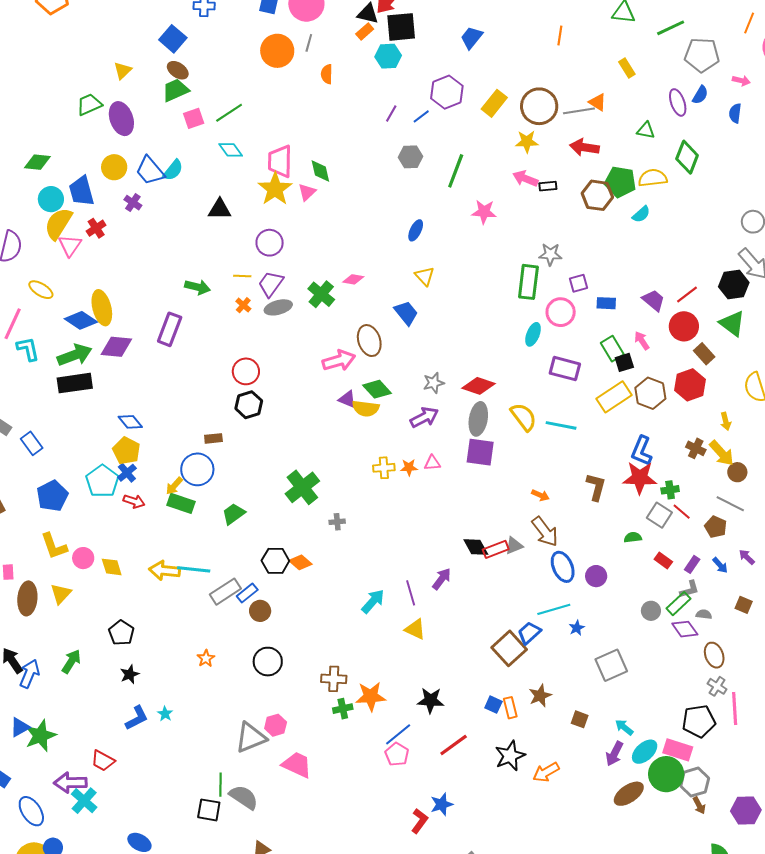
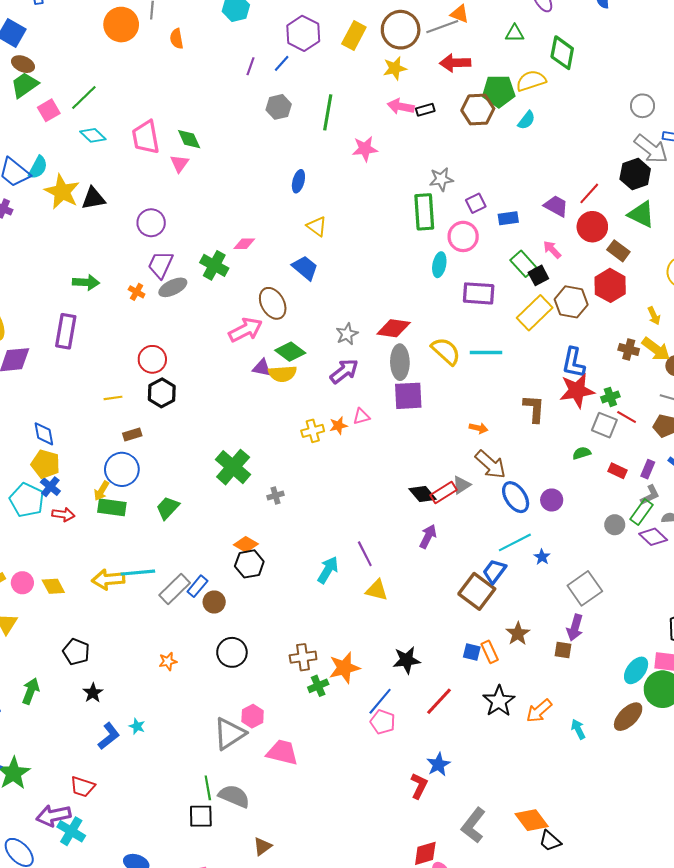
yellow star: (275, 189) -> (62, 192), moved
yellow line: (242, 276) -> (113, 398), moved
blue diamond: (130, 422) -> (44, 434), turned 40
black hexagon: (275, 561) -> (249, 564), moved
purple arrow: (442, 579) -> (428, 536), moved
orange star: (206, 658) -> (168, 661), turned 30
cyan arrow: (624, 727) -> (578, 729), moved, turned 36
purple arrow: (614, 754) -> (575, 628), moved

